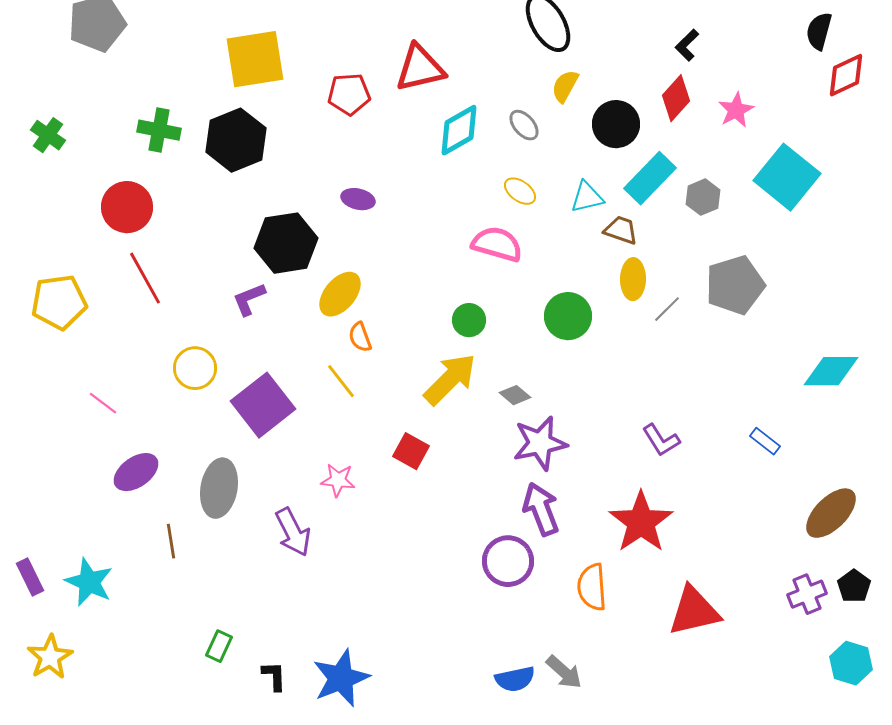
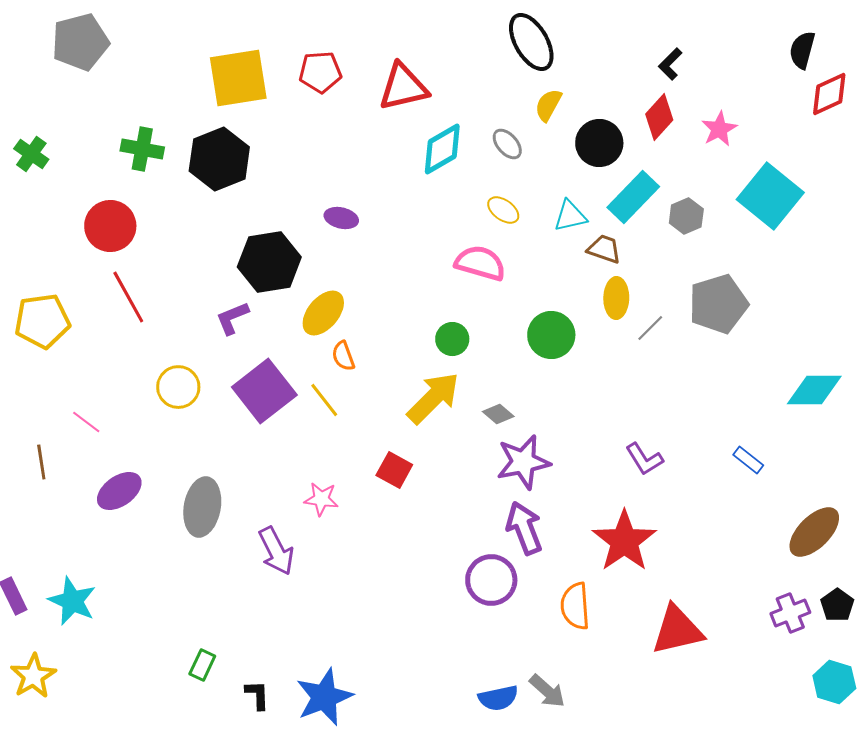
red pentagon: (349, 94) -> (320, 72), moved
purple square: (263, 405) -> (264, 391), moved
brown line: (171, 541) -> (41, 462), moved

